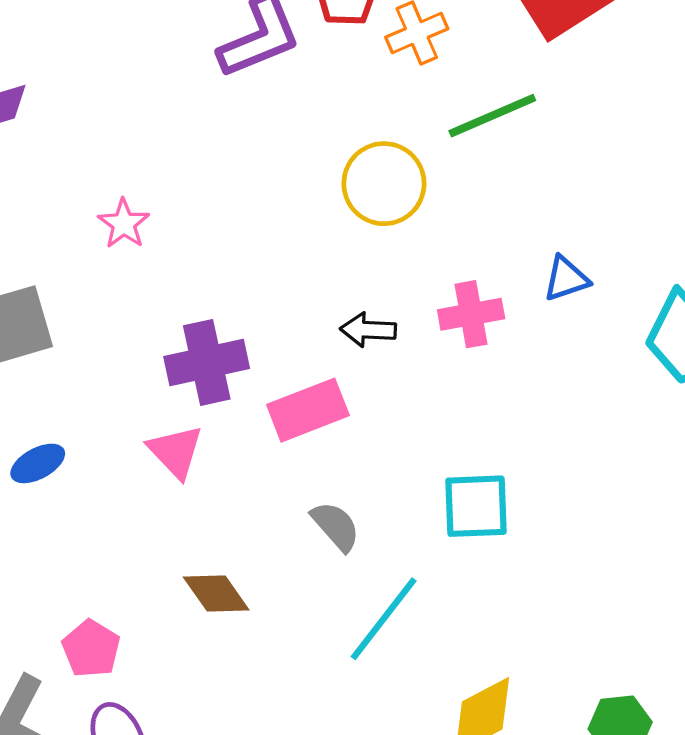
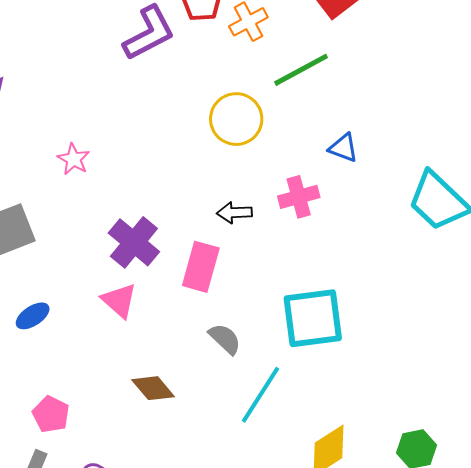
blue triangle: (566, 279) -> (343, 148), moved, turned 44
purple cross: (207, 362) -> (134, 242), turned -33
pink rectangle: (308, 410) -> (201, 267), turned -48
cyan square: (476, 506) -> (313, 318), size x1.4
pink pentagon: (91, 649) -> (51, 414), moved

